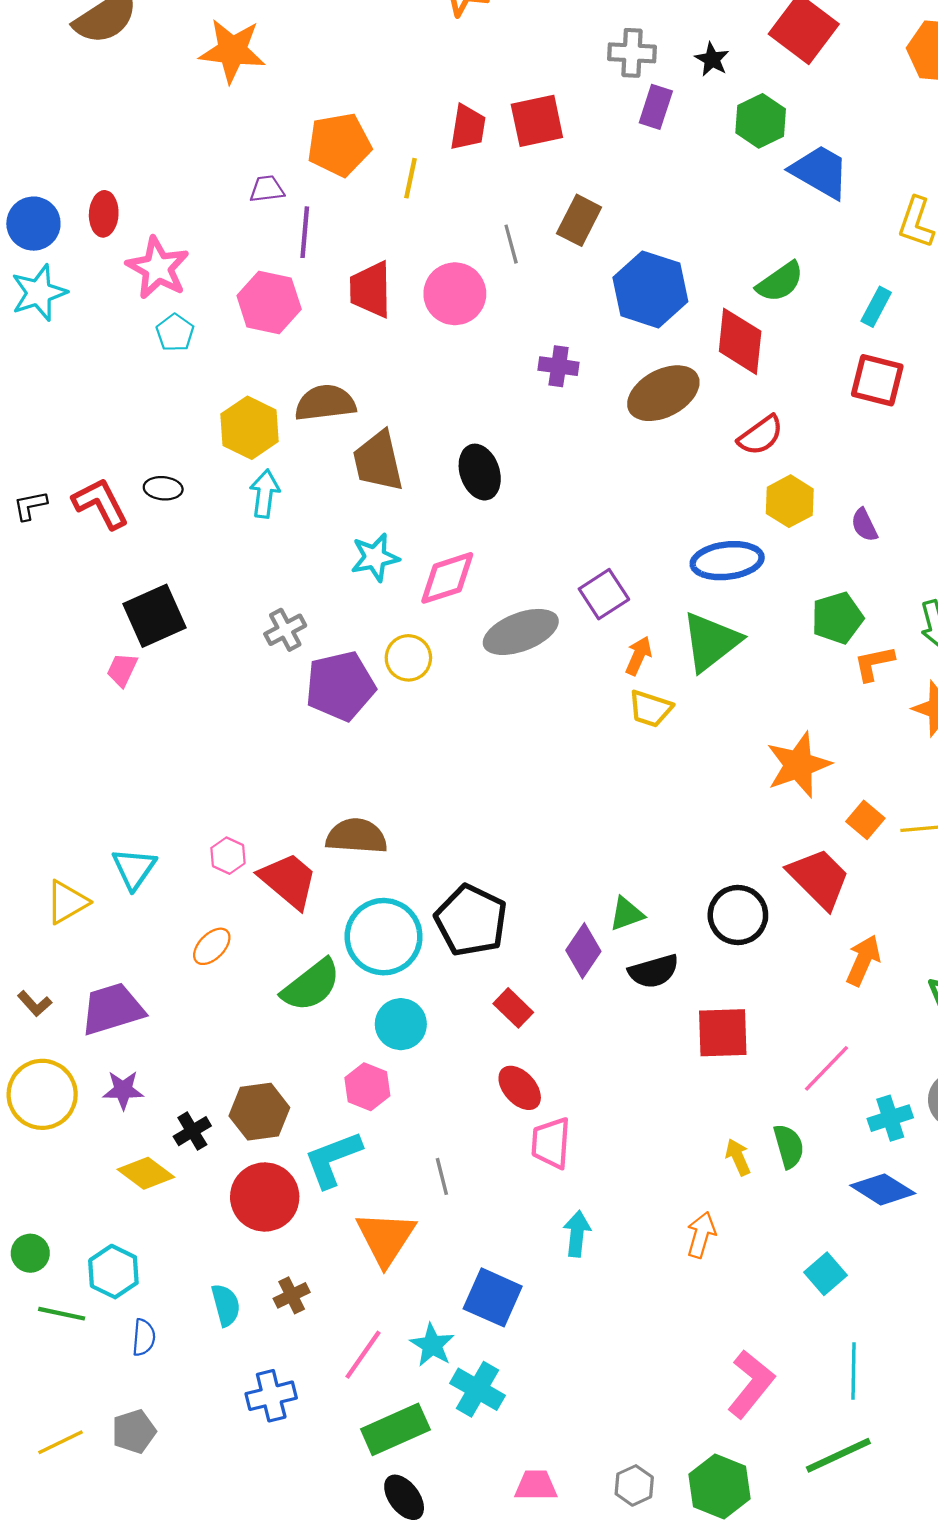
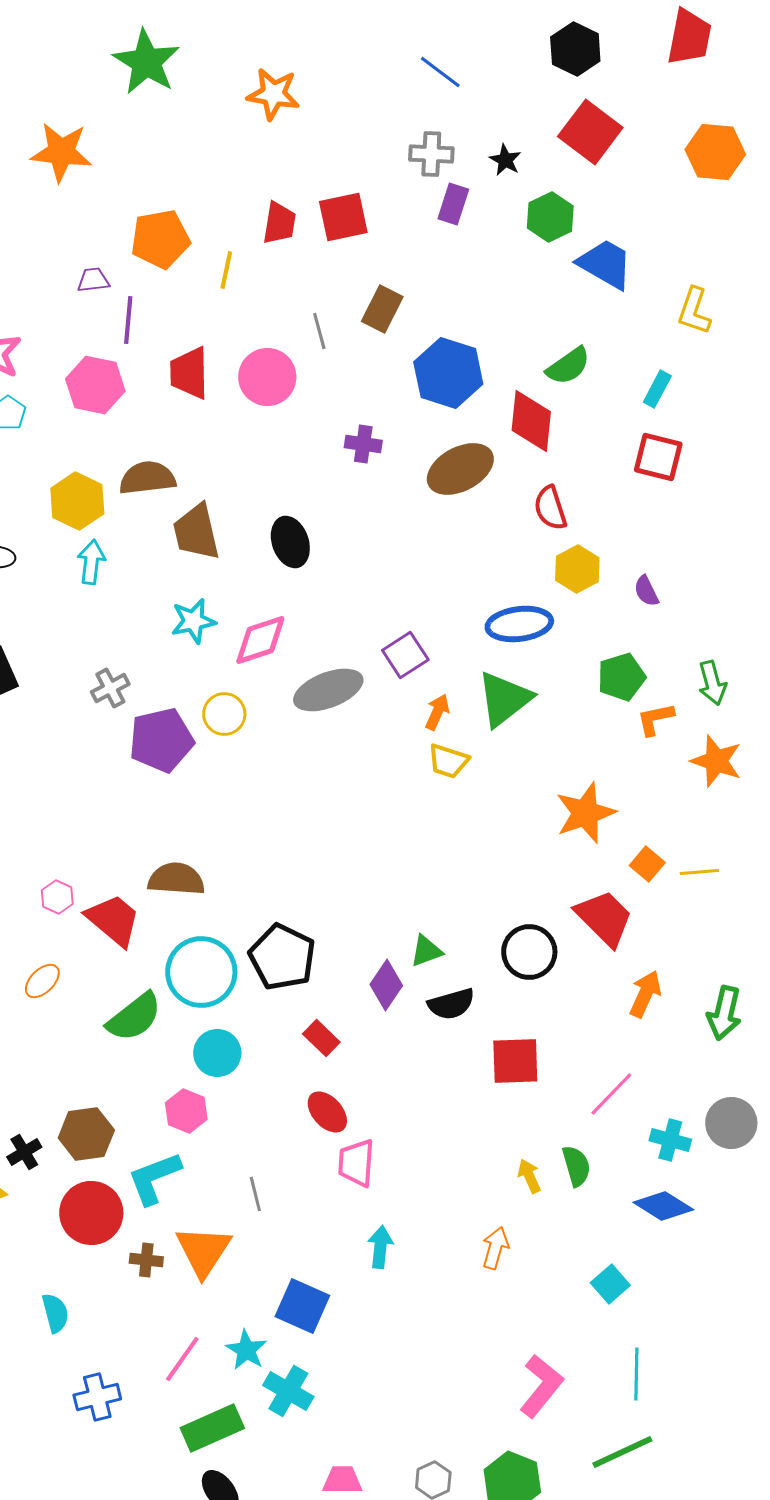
red semicircle: (761, 435) -> (550, 508), turned 108
cyan cross: (890, 1118) -> (670, 1140), turned 33
brown cross: (292, 1295) -> (146, 1260), moved, turned 32

